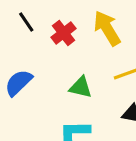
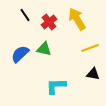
green triangle: (81, 87) -> (44, 49), moved

